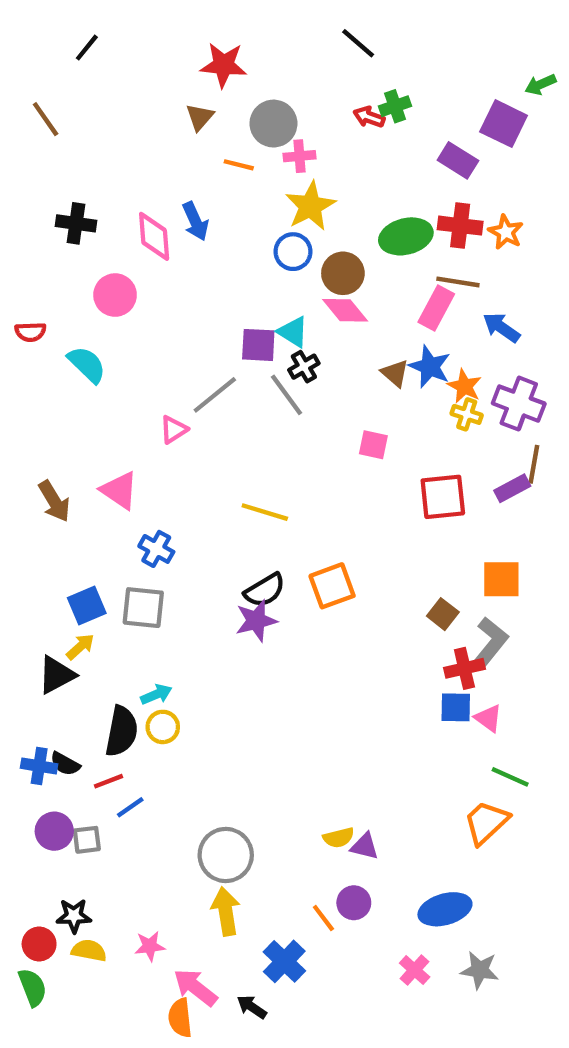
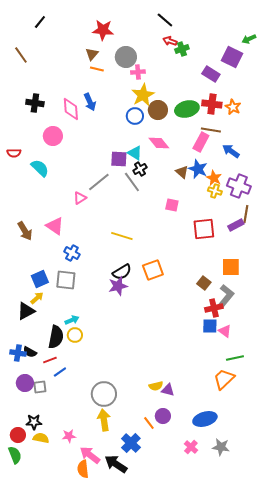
red arrow: (369, 117) -> (170, 41), moved
orange line: (239, 165) -> (97, 69), moved
brown circle: (343, 273) -> (158, 110), moved
green line: (510, 777) -> (235, 358), turned -36
black arrow: (252, 1007) -> (116, 464), size x1.6

